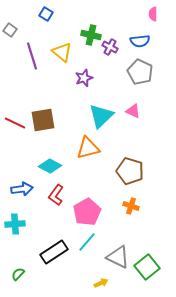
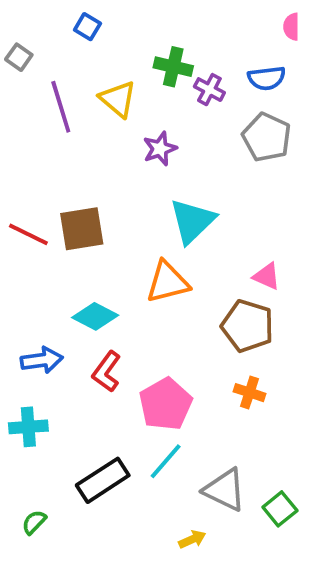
pink triangle: (133, 111) -> (267, 276), moved
green square: (147, 267) -> (280, 509), size x0.7

